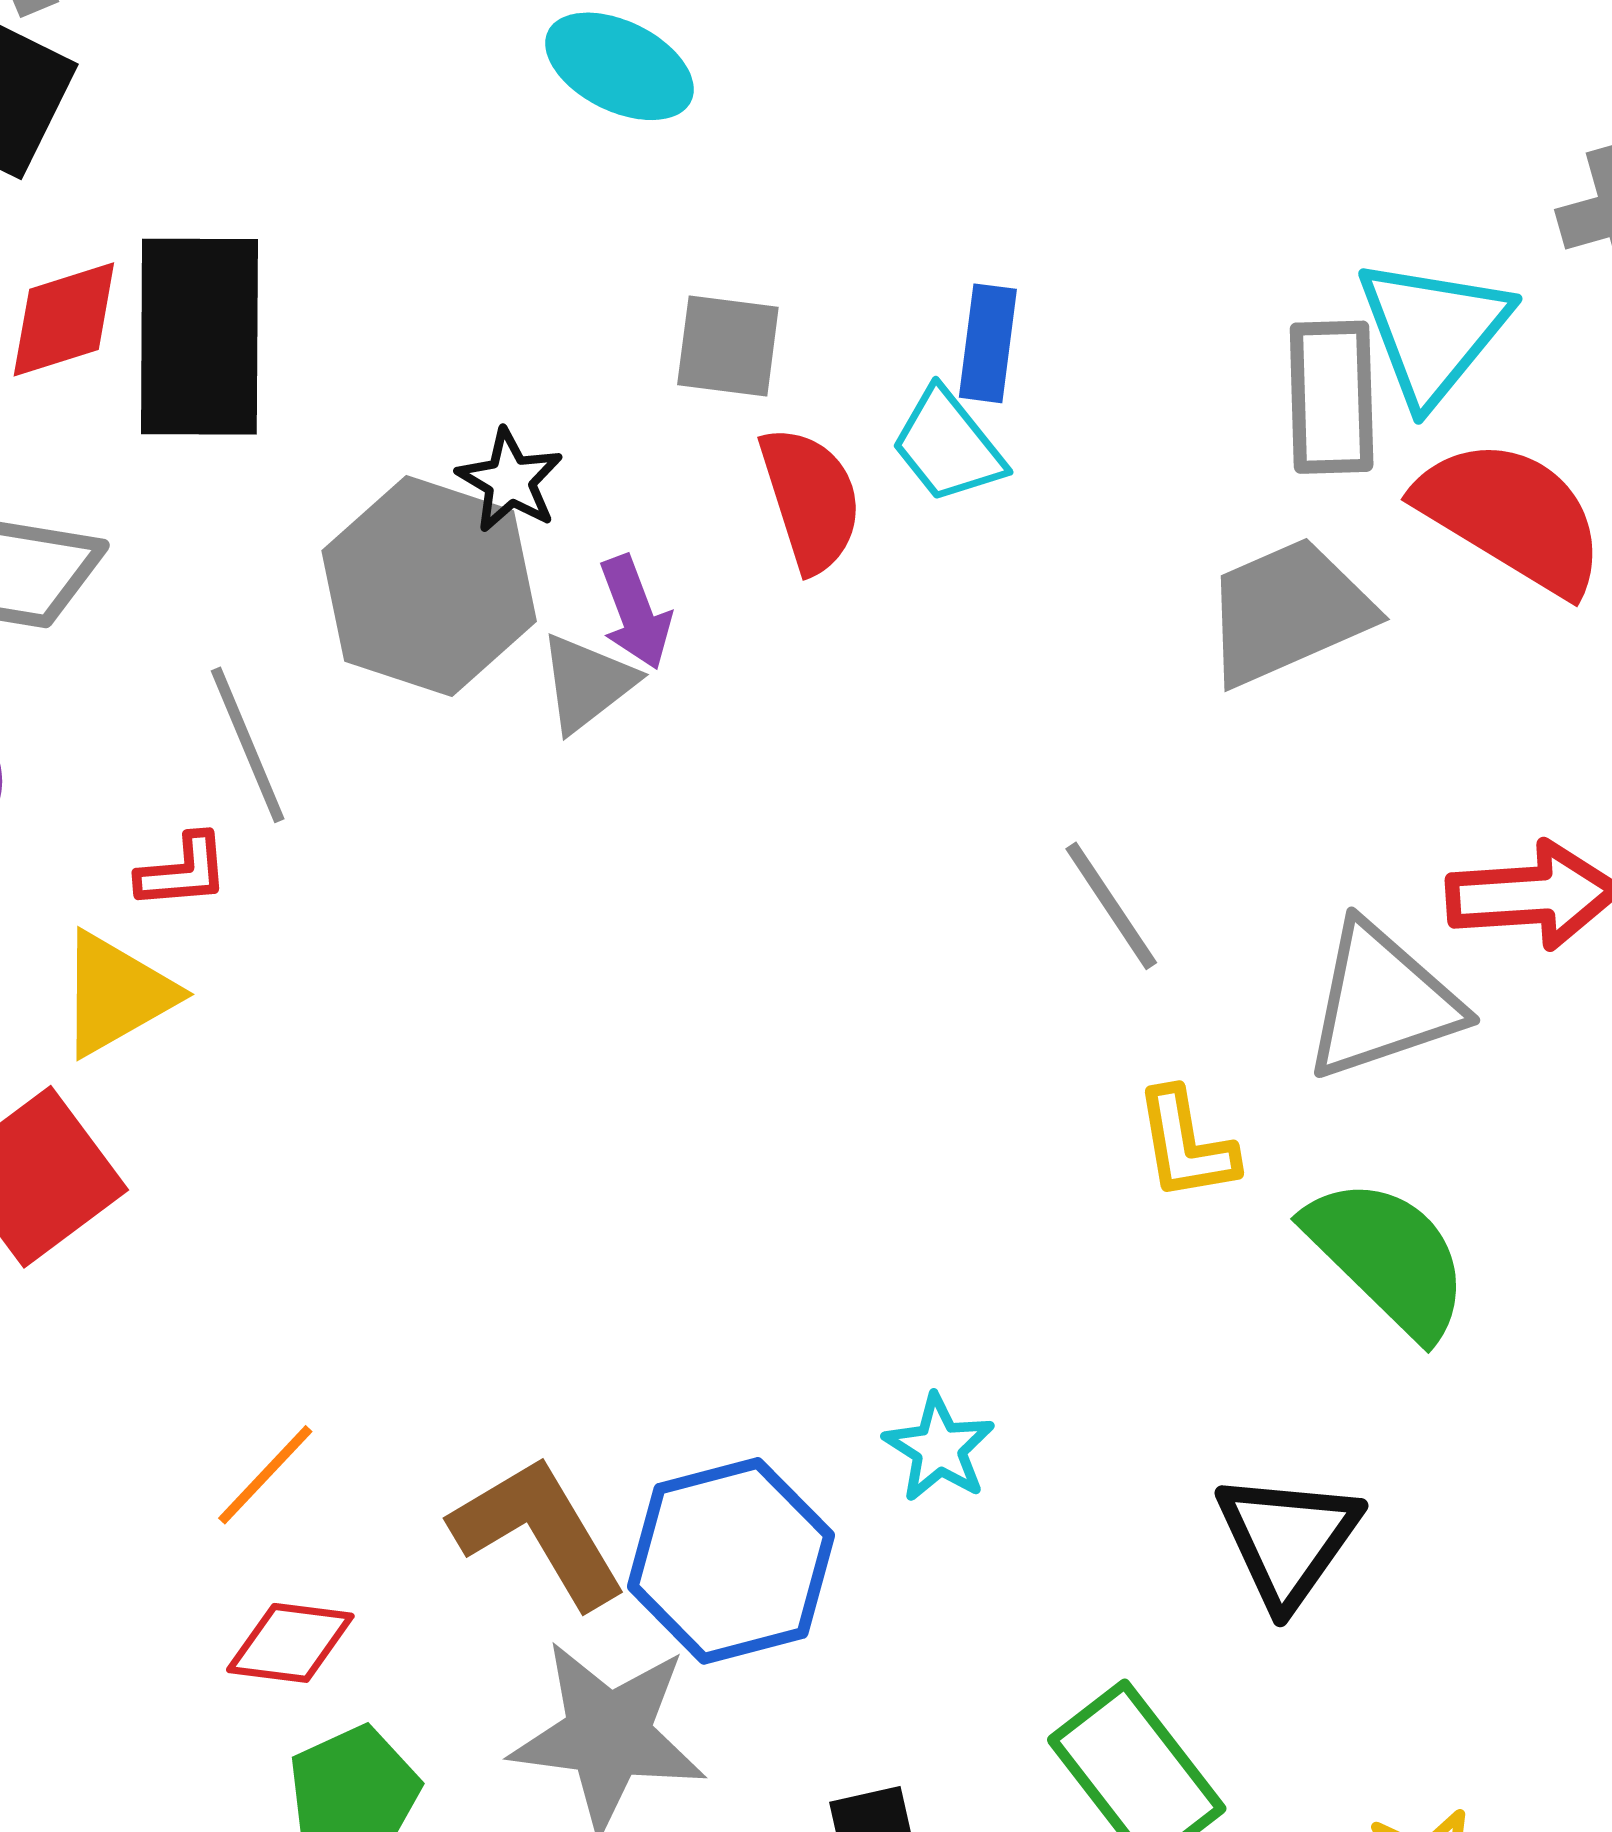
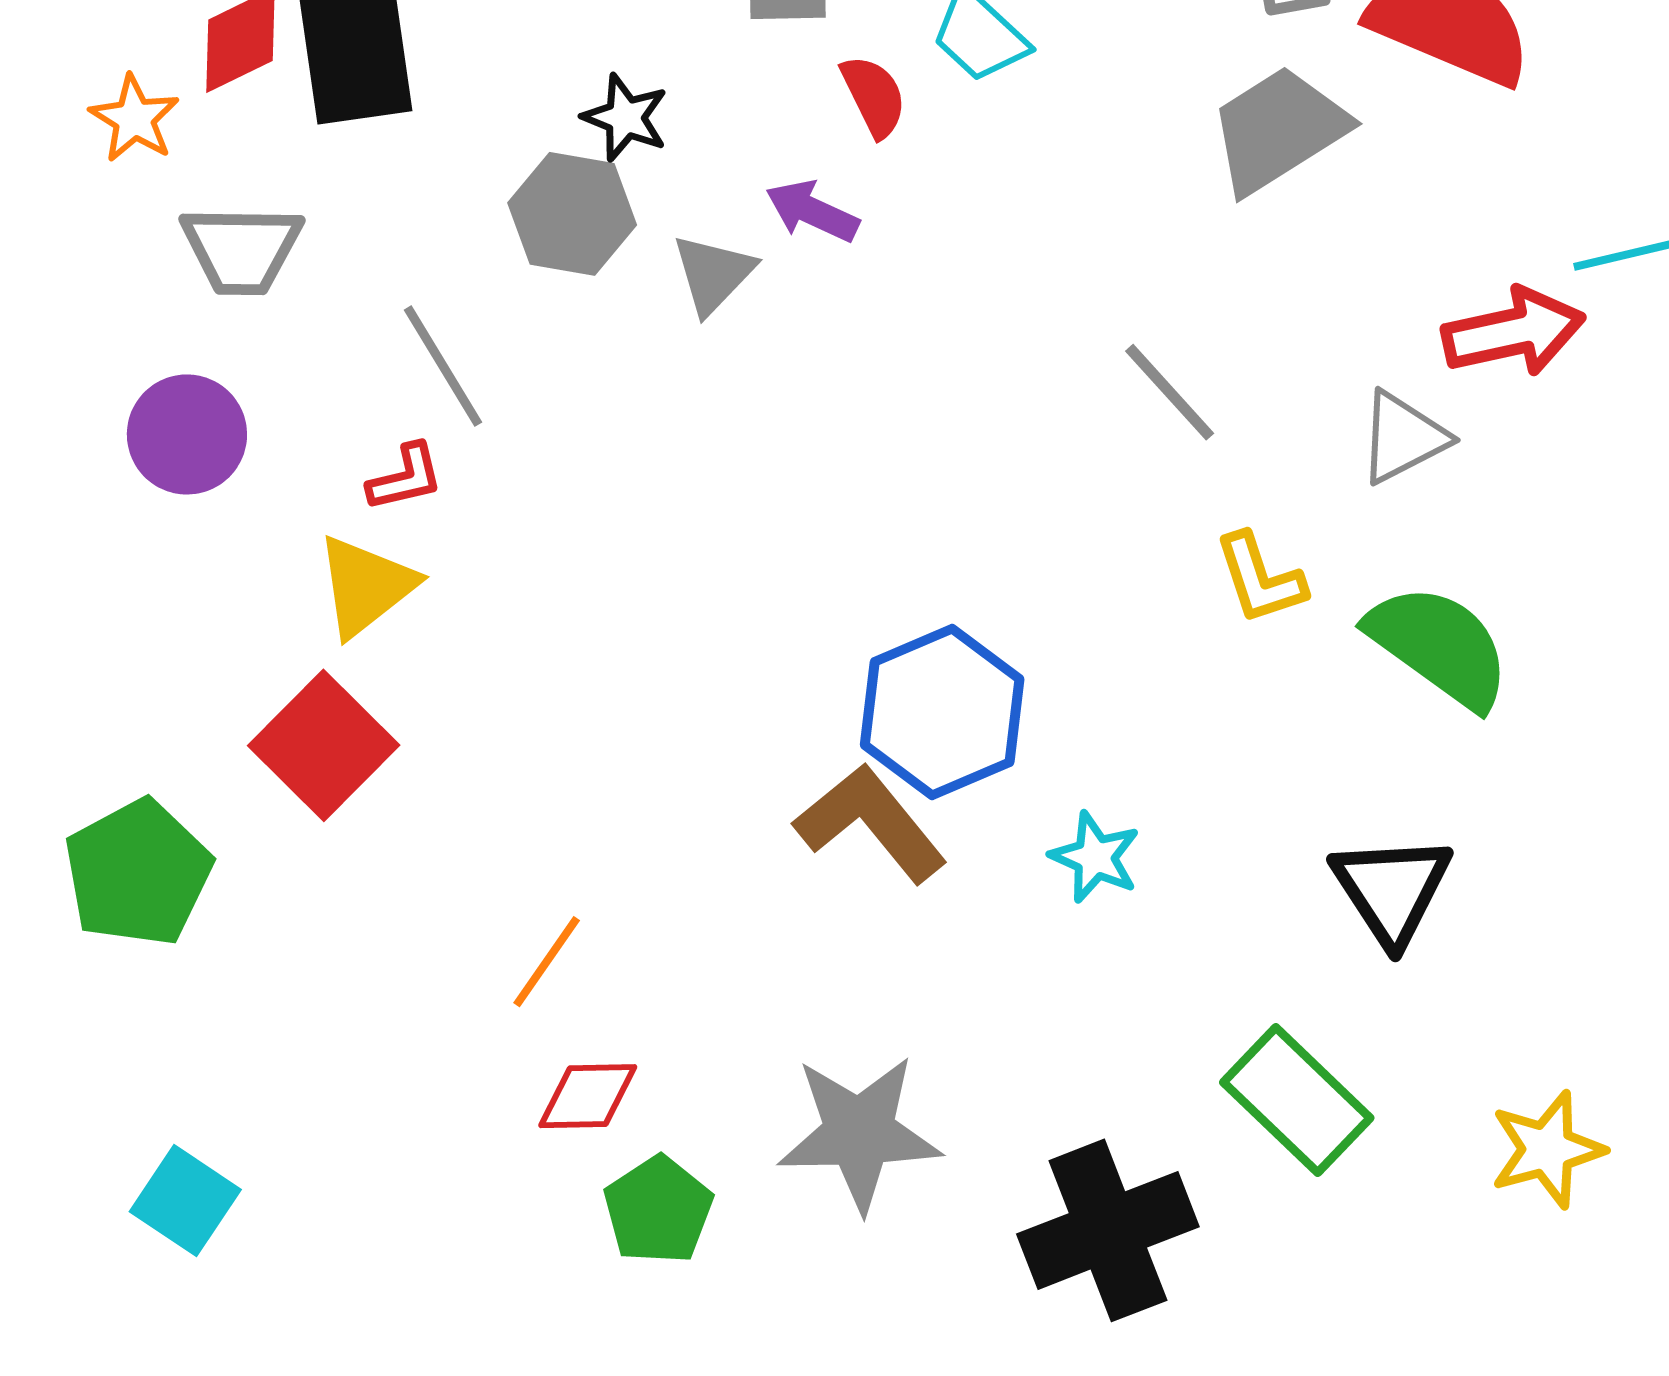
red semicircle: (811, 499) -> (874, 96), size x0.7
gray hexagon: (429, 586) -> (572, 214), size x0.7
purple arrow: (635, 612) -> (812, 211), moved, turned 144
gray triangle: (1382, 1002) -> (1403, 437), size x0.7
brown L-shape: (539, 1532) -> (871, 823), moved
blue hexagon: (731, 1561) -> (942, 712), moved

